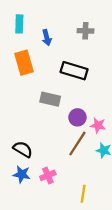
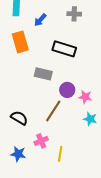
blue arrow: (47, 38) -> (40, 20), turned 56
brown line: (77, 144) -> (53, 111), moved
blue star: (22, 174) -> (18, 154), moved
yellow line: (83, 194) -> (60, 154), moved

